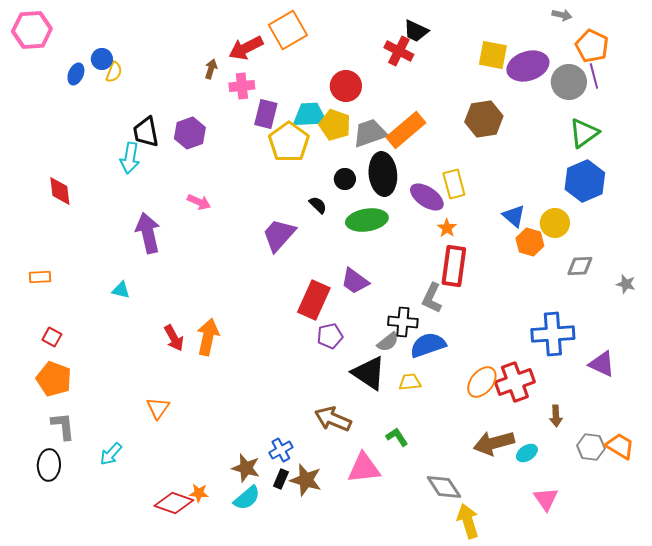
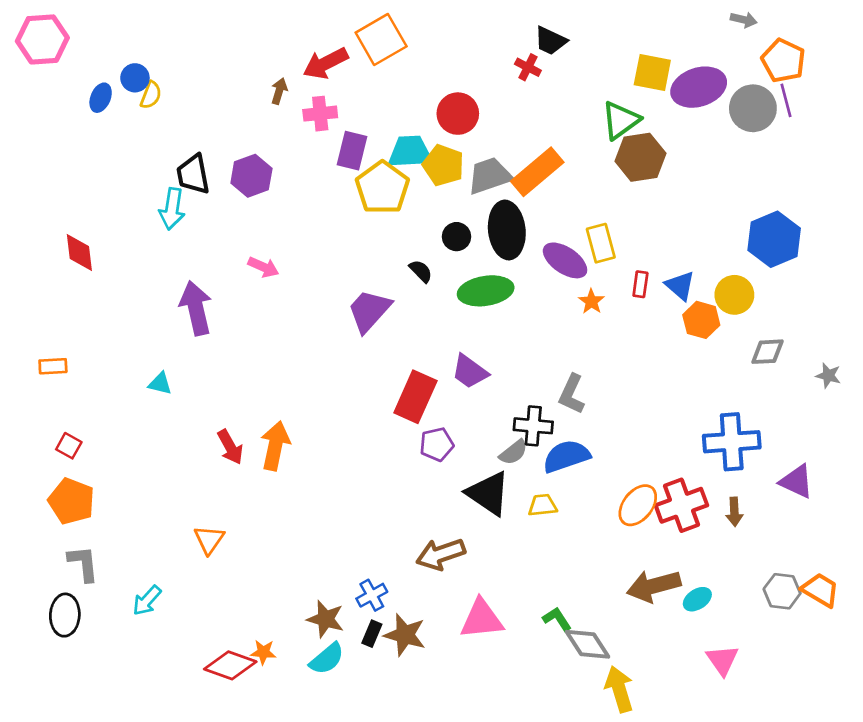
red cross: (399, 51) -> (528, 67), size x0.7
green triangle: (584, 133) -> (621, 120), moved
red rectangle: (454, 266) -> (640, 284), moved, size x0.5
brown arrow: (556, 416) -> (734, 512), moved
brown arrow: (333, 419) -> (441, 554), turned -42
green L-shape: (397, 437) -> (557, 619), moved

